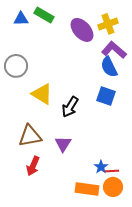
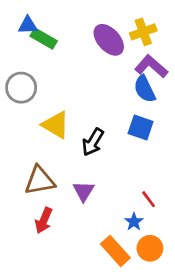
green rectangle: (44, 15) -> (44, 39), moved
red line: (112, 171) -> (149, 199), moved, turned 56
orange rectangle: (87, 189) -> (115, 251), turned 40

